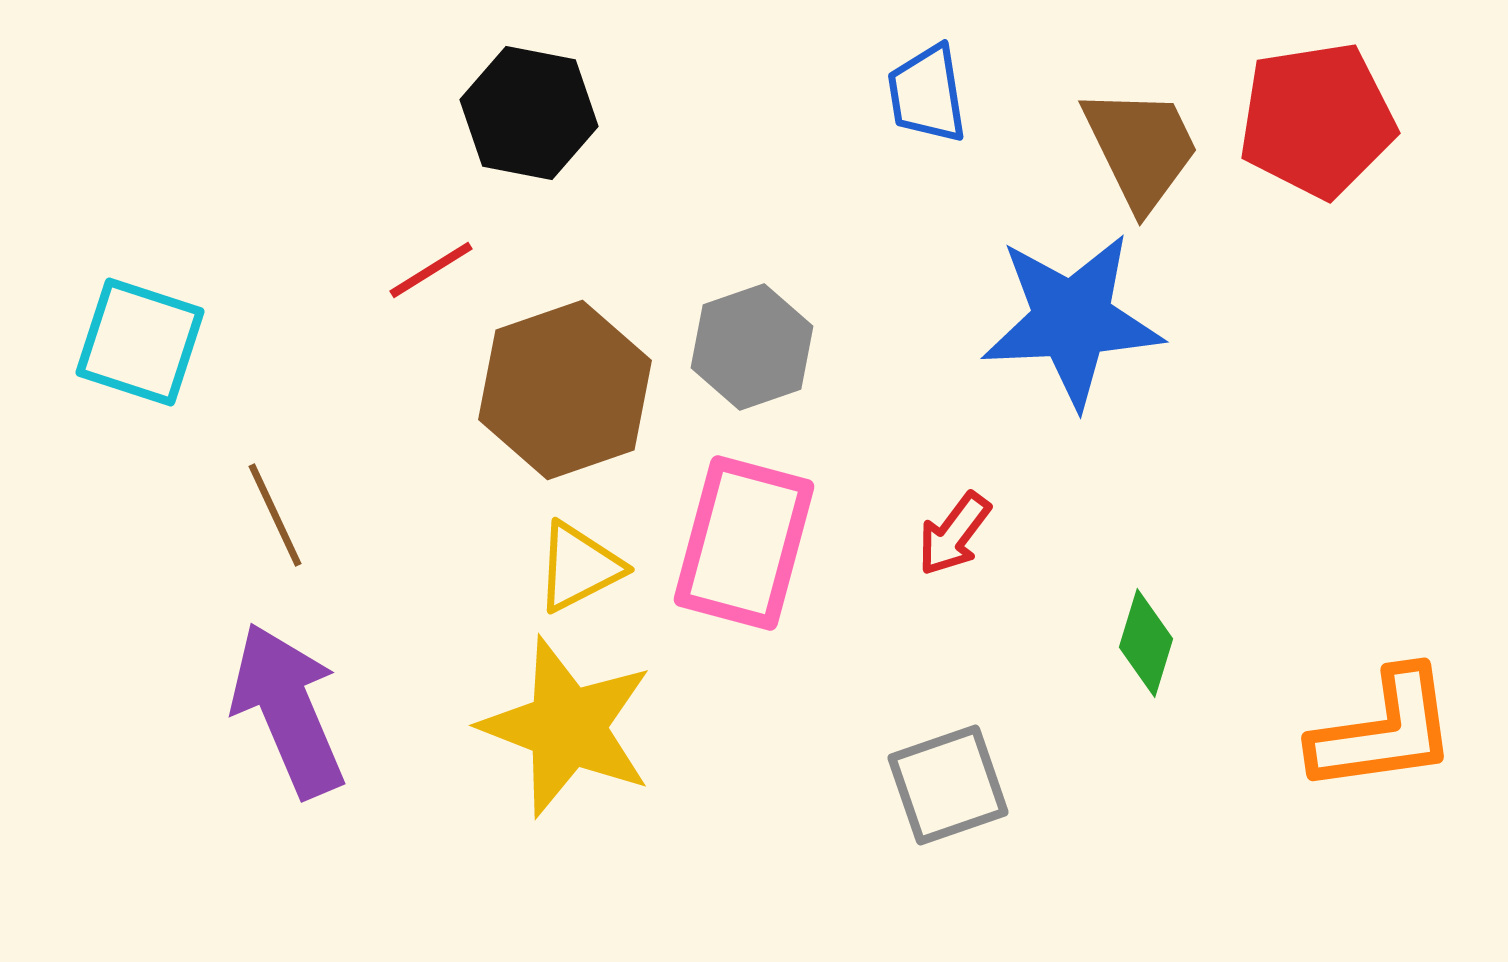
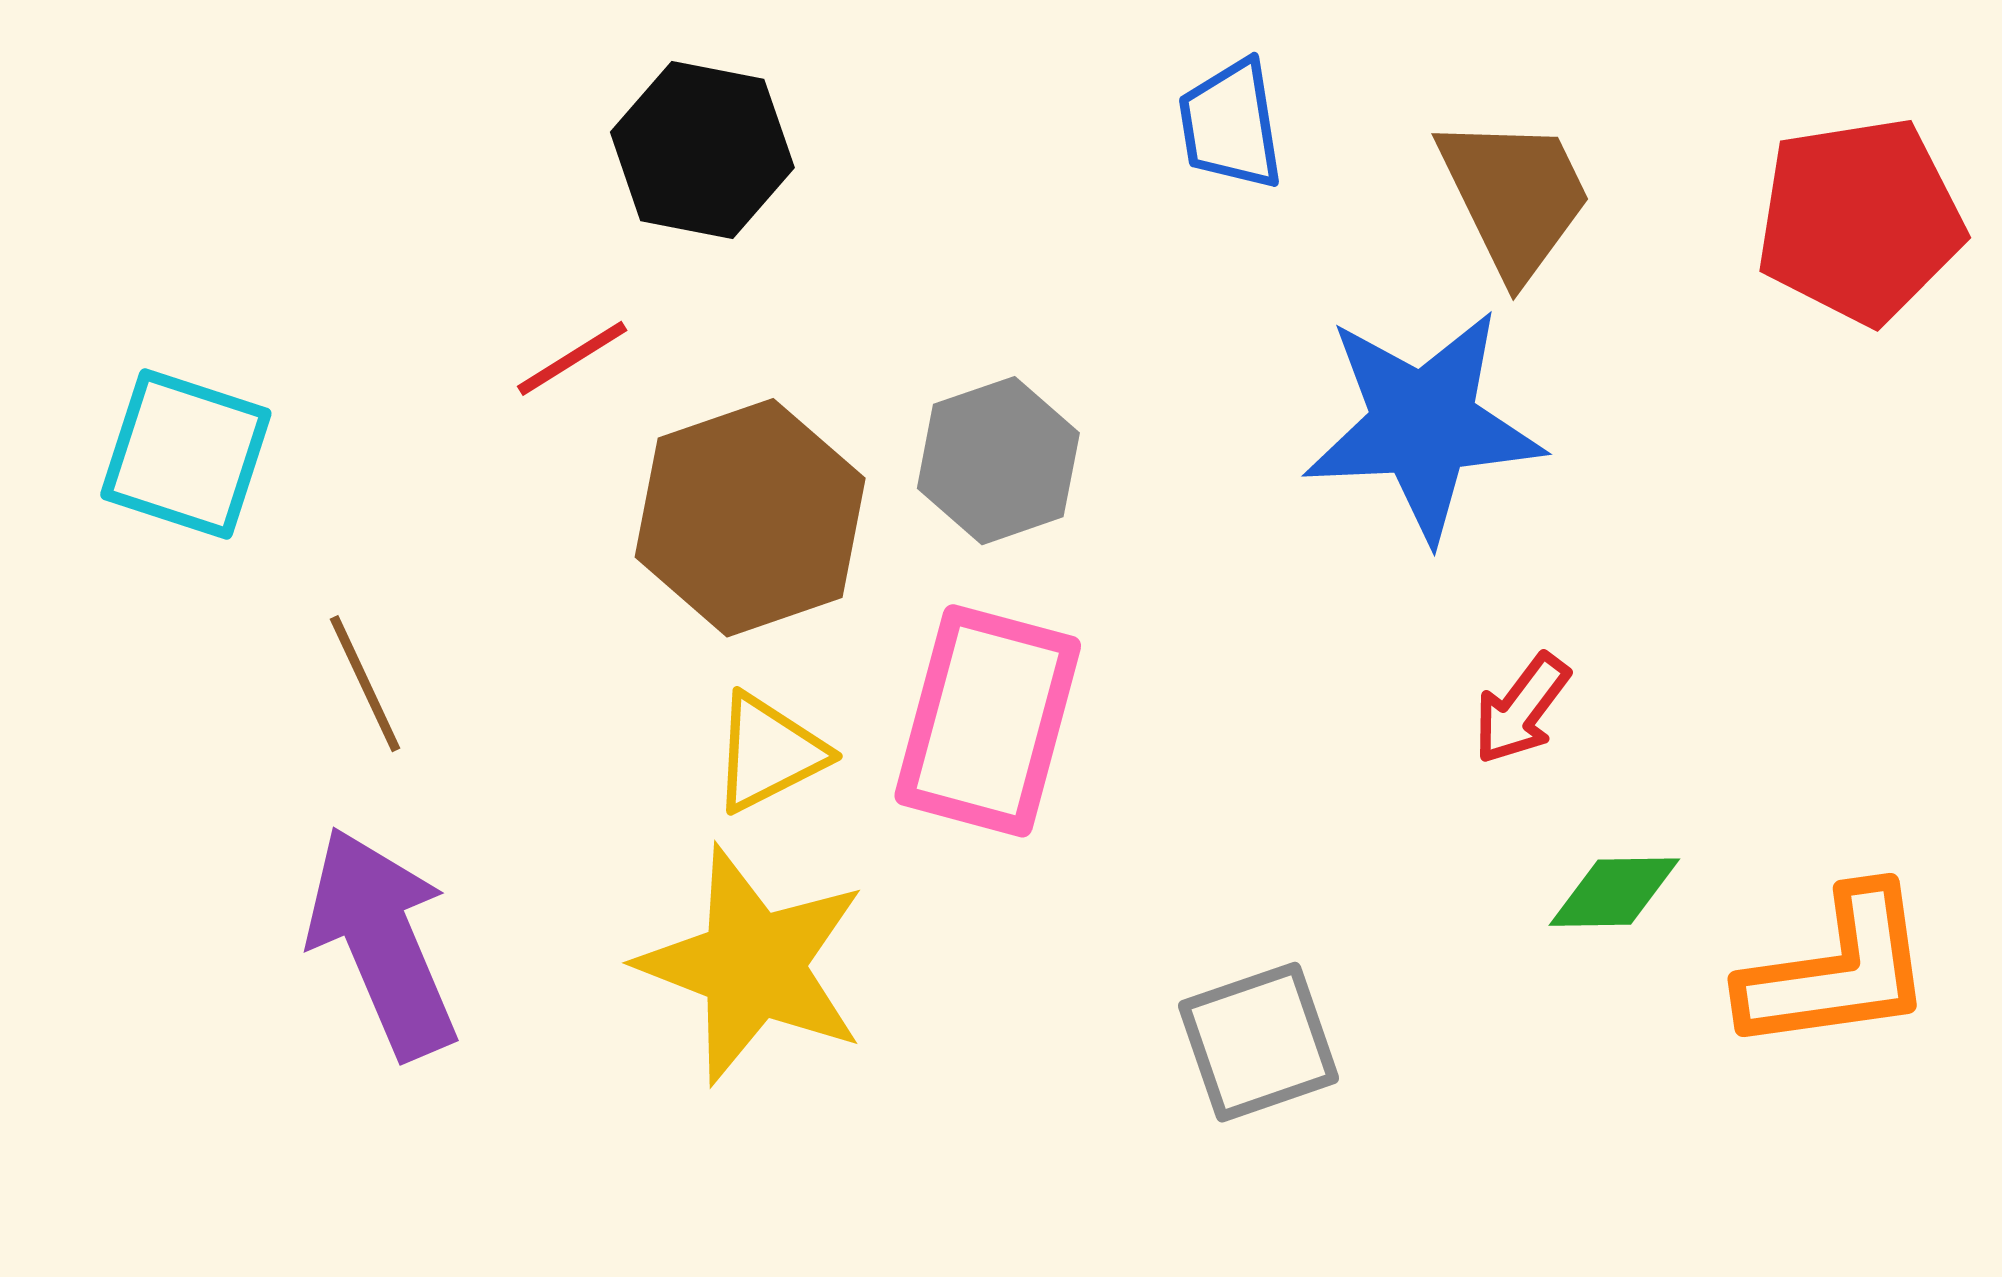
red pentagon: (1317, 120) -> (1860, 220), moved
red arrow: (954, 534) -> (1521, 709), moved
green diamond: (1146, 643) -> (1614, 892), moved, turned 72

